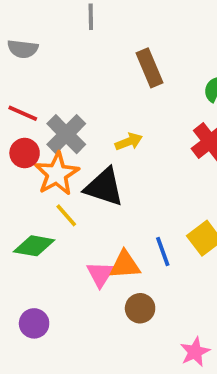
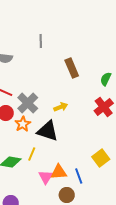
orange star: (57, 174) -> (23, 124), size x0.7
yellow line: (66, 215) -> (32, 154), moved, turned 64
blue line: (163, 251) -> (79, 176), moved

